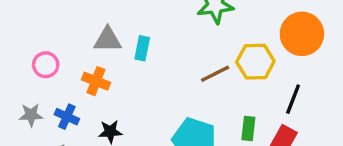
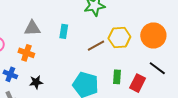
orange circle: (302, 34) -> (153, 36), moved
cyan rectangle: (142, 48) -> (64, 31), moved
black line: (293, 99) -> (157, 68), moved, turned -72

